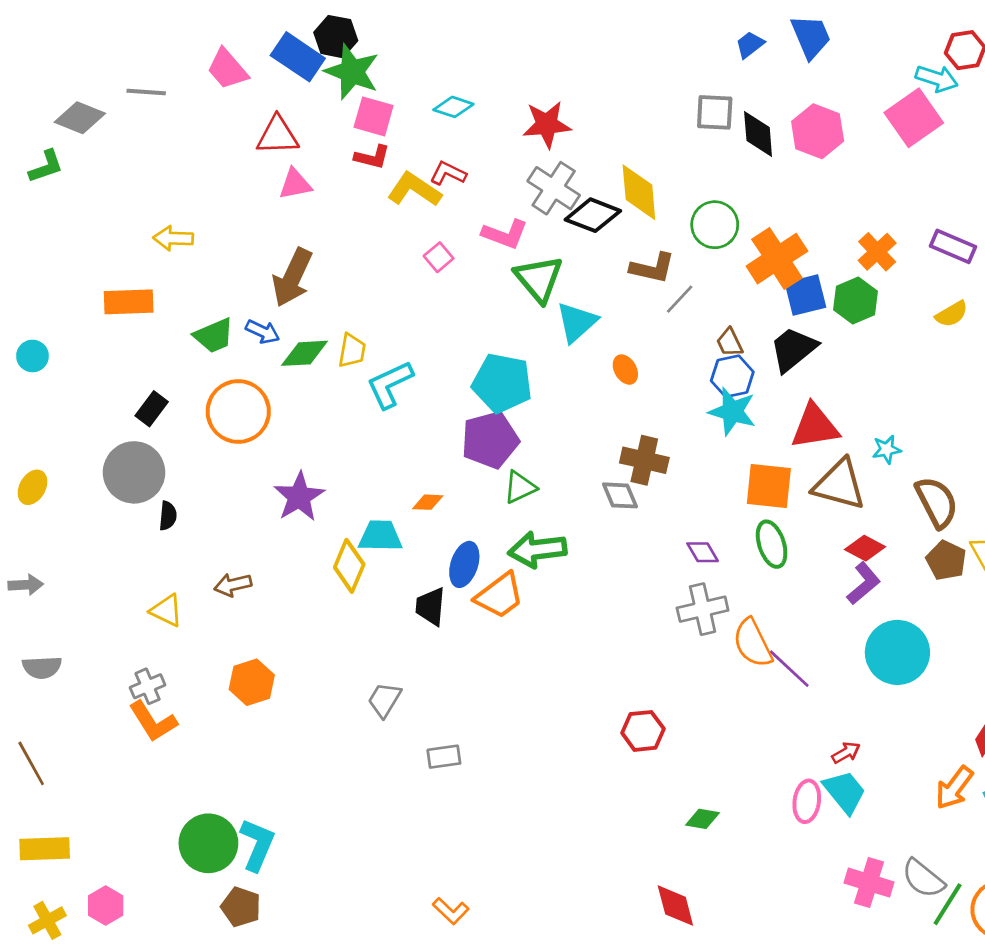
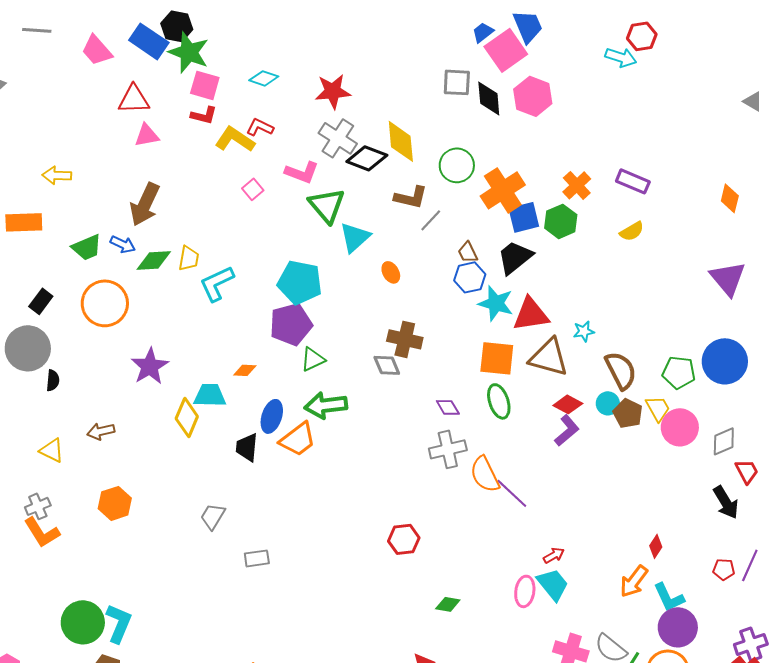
gray line: (146, 92) -> (37, 30), moved
pink square: (914, 118) -> (506, 50), moved
cyan star: (732, 411) -> (496, 303), moved
cyan circle: (897, 652) -> (608, 403), moved, size x0.5

